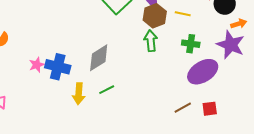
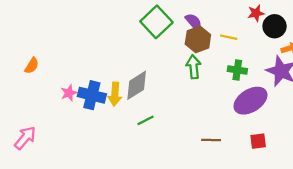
yellow arrow: (79, 94) -> (115, 94), moved
brown line: (183, 108) -> (211, 140), moved, turned 30

